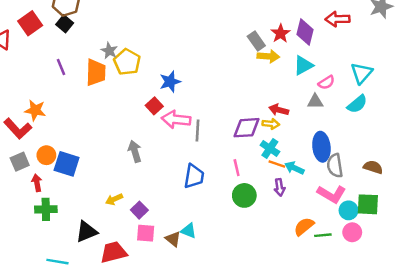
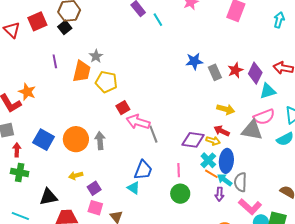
yellow arrow: (268, 56) -> (226, 109), moved
yellow pentagon: (127, 62) -> (106, 82), moved, turned -30
cyan triangle: (303, 65) -> (268, 91), moved
blue star: (170, 82) -> (194, 61), moved
pink semicircle: (326, 82) -> (264, 117), size x1.5
gray triangle: (315, 102) -> (252, 130), size x1.6
gray line: (198, 130) -> (153, 134), turned -36
blue ellipse: (321, 147) -> (226, 161), moved
orange circle: (46, 155) -> (76, 139), moved, size x1.6
gray semicircle: (335, 166) -> (240, 182), moved
purple arrow: (280, 187) -> (220, 194), moved
cyan triangle: (189, 231) -> (134, 188), moved

